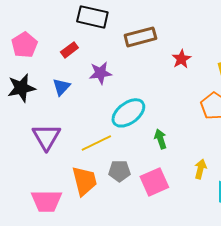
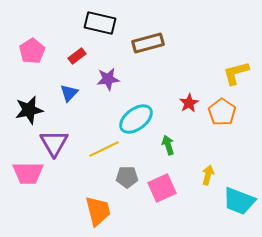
red star: (181, 59) -> (189, 103), moved
black star: (21, 88) -> (29, 110), moved
orange trapezoid: (84, 181) -> (98, 211), moved
pink trapezoid: (46, 201) -> (28, 173), moved

